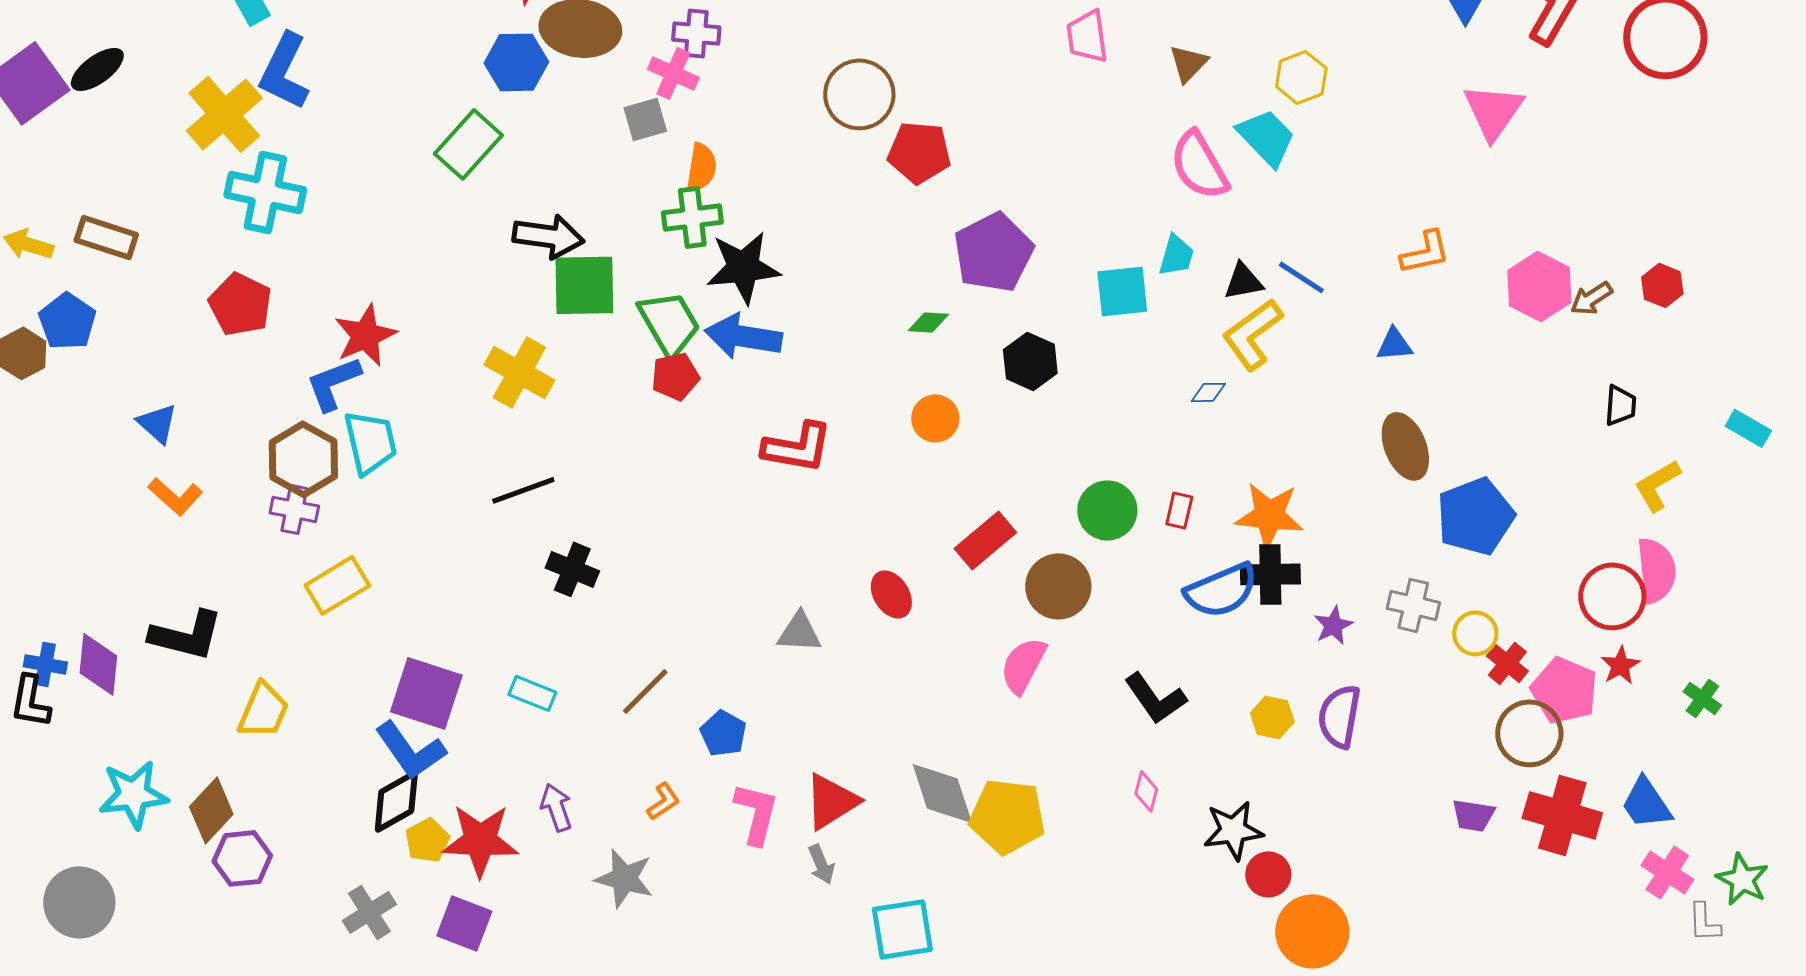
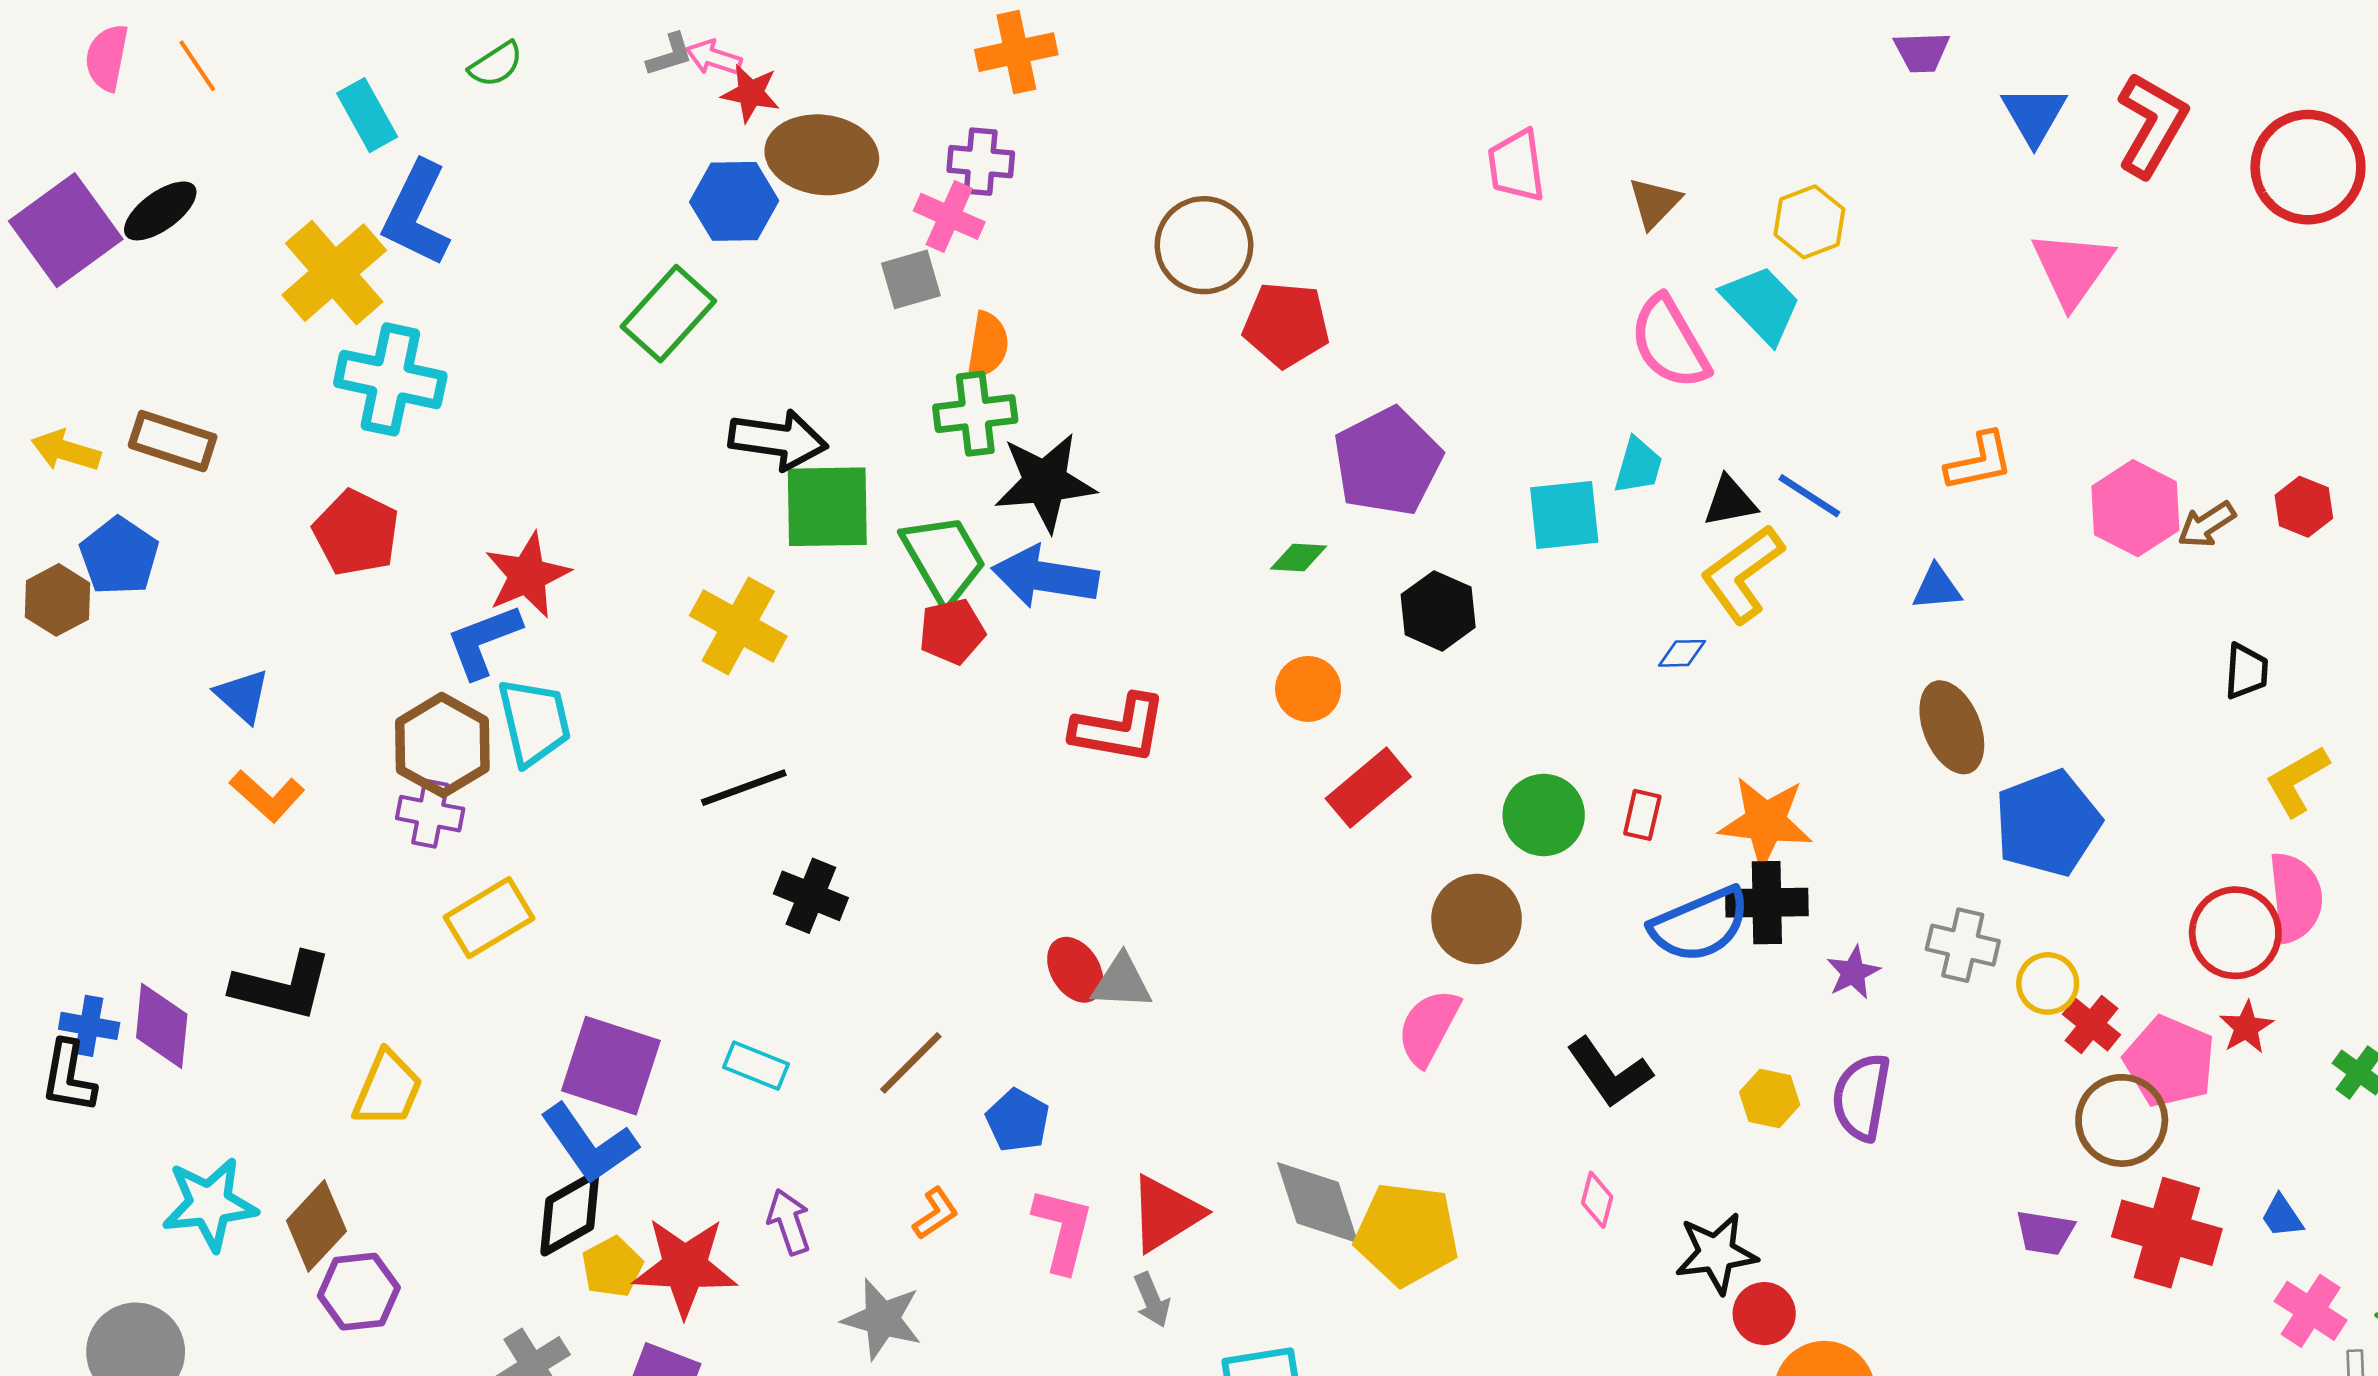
red rectangle: (985, 540) -> (1368, 788), moved
red ellipse: (891, 594) -> (1075, 970), moved
blue trapezoid: (1646, 803) -> (2282, 1216), size x0.6

